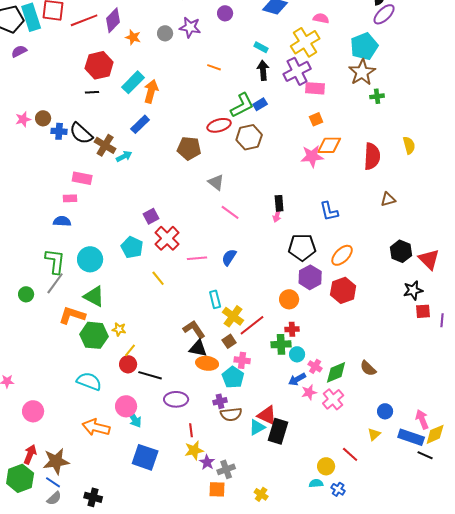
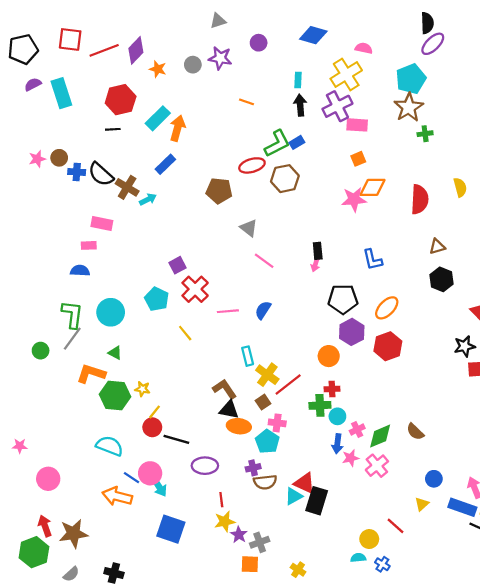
cyan rectangle: (31, 17) -> (61, 93), moved
cyan rectangle: (261, 47) -> (298, 80), turned 64
black hexagon: (401, 251) -> (442, 279), moved
green triangle: (94, 296) -> (115, 353), size x0.6
pink cross: (315, 366) -> (357, 429), turned 32
blue arrow: (297, 379) -> (337, 444), turned -54
red arrow: (30, 454) -> (45, 526), turned -42
blue line: (53, 482) -> (131, 478), moved

